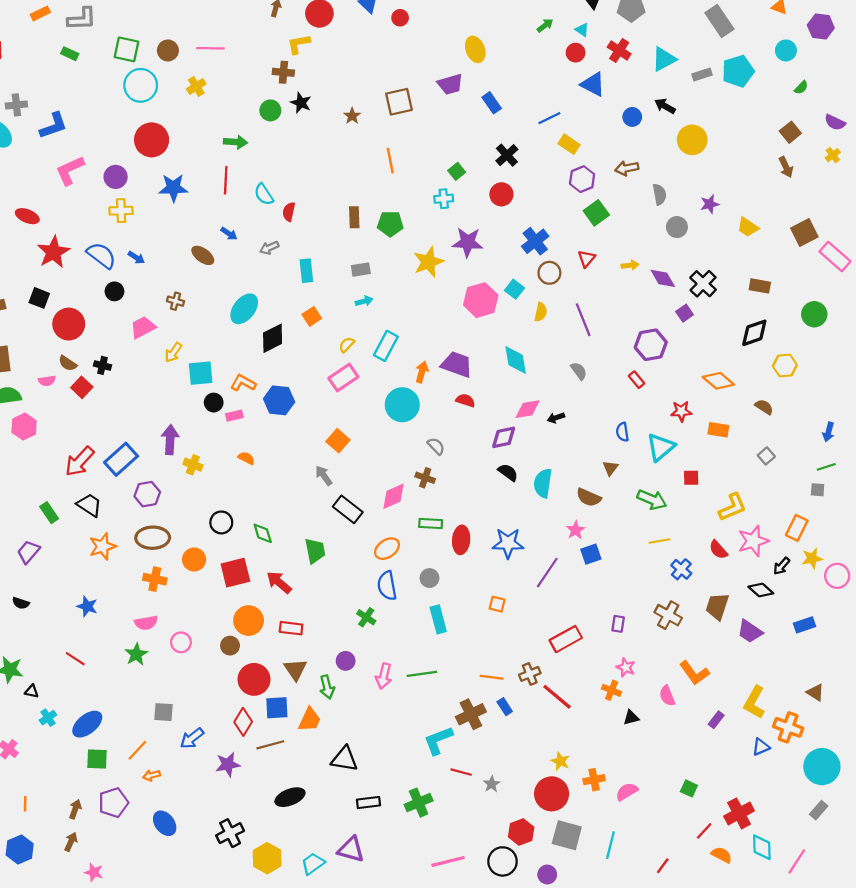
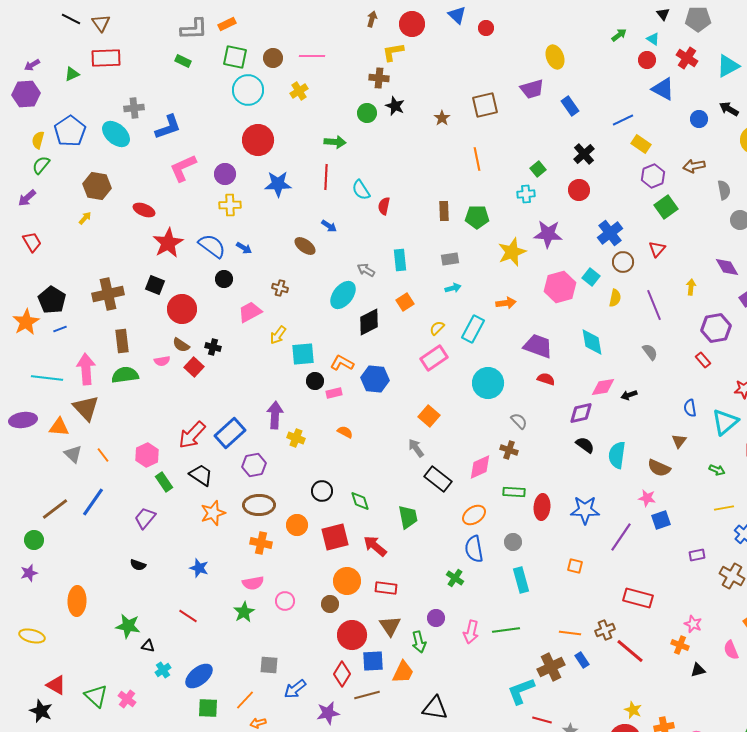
orange rectangle: (40, 13) -> (227, 24), moved
gray arrow: (269, 248) -> (366, 270), moved, turned 54
yellow arrow: (630, 265) -> (691, 287), moved, turned -77
orange arrow: (422, 372) -> (506, 303), moved, turned 66
pink hexagon: (24, 427) -> (147, 455), moved
green arrow: (652, 500) -> (717, 470), size x0.6
pink star: (576, 530) -> (647, 498), turned -30
purple rectangle: (618, 624) -> (697, 555), moved, turned 70
red rectangle: (566, 639) -> (638, 598), turned 44

